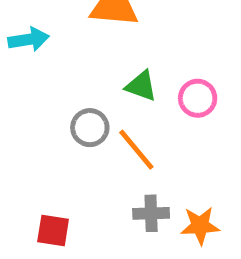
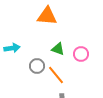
cyan arrow: (29, 39) -> (12, 48), moved

